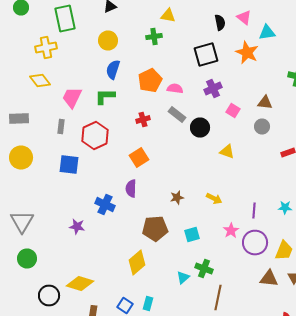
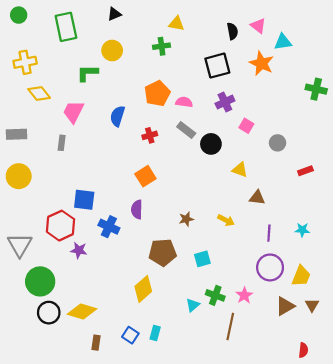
yellow cross: (46, 48) -> (25, 62), moved
blue semicircle: (113, 70) -> (117, 116), moved
green L-shape: (105, 96) -> (87, 73), moved
brown triangle: (265, 102) -> (257, 198), moved
red hexagon: (95, 136) -> (61, 226), moved
blue square: (69, 164) -> (84, 200), moved
pink star: (231, 230) -> (244, 295), moved
green circle: (27, 258) -> (40, 281), moved, size x1.4
brown triangle: (269, 278) -> (285, 306), turned -36
black circle: (49, 296) -> (49, 313), moved

